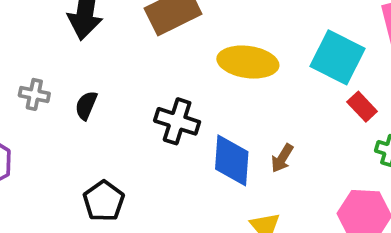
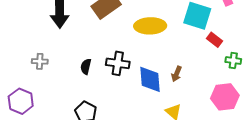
black semicircle: (86, 105) -> (86, 66), moved

